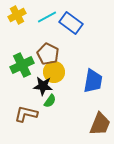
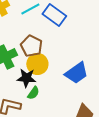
blue trapezoid: (93, 81) -> (76, 73), turned 45

